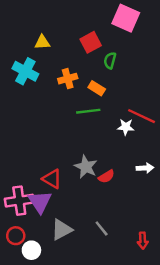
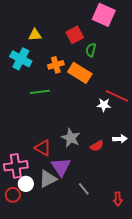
orange rectangle: (97, 88) -> (80, 73), size x1.6
green line: (88, 111) -> (40, 92), moved
red semicircle: (106, 176) -> (97, 146), moved
purple triangle: (40, 202) -> (61, 167), moved
gray triangle: (62, 230) -> (48, 179), moved
white circle: (31, 250) -> (26, 184), moved

